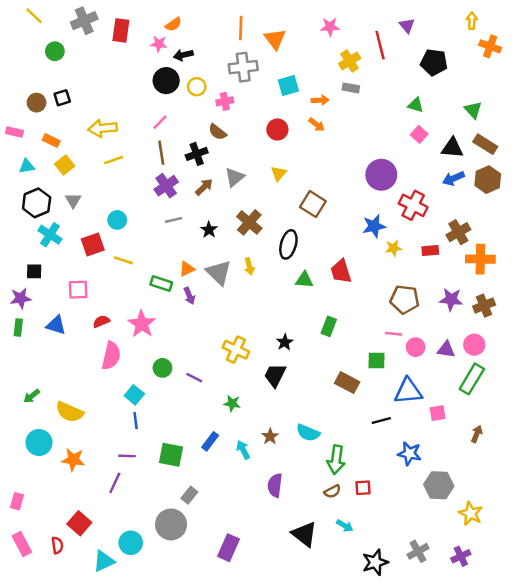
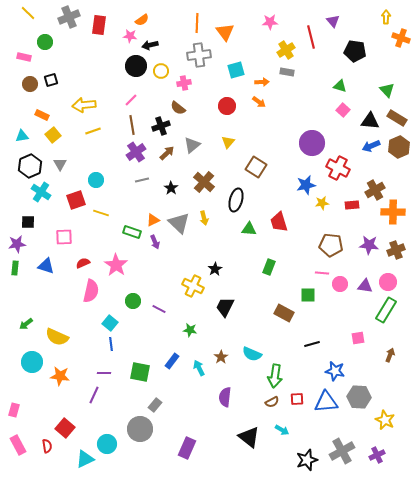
pink rectangle: (15, 132) -> (24, 57), moved
black star: (285, 342) -> (215, 269), moved
blue triangle: (408, 391) -> (326, 402), moved
gray cross: (418, 551) -> (342, 451), size x1.4

